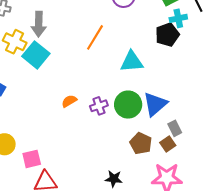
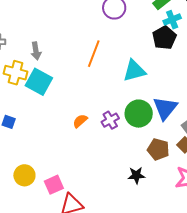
gray arrow: (39, 24) -> (36, 51), size x0.7
black star: (114, 179) -> (136, 175), moved

